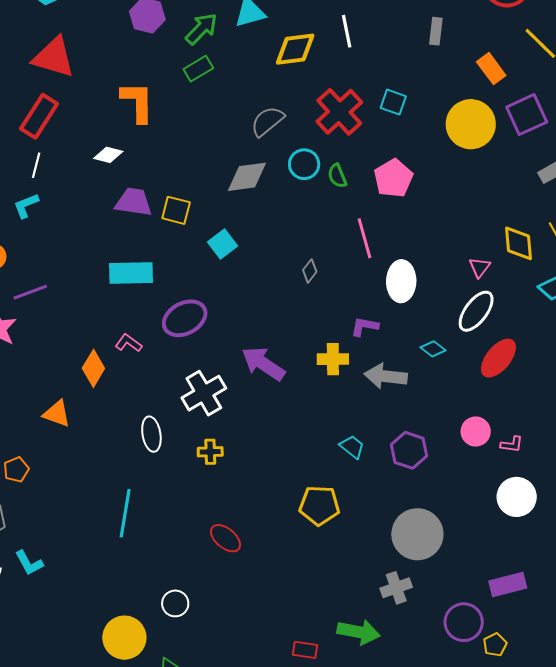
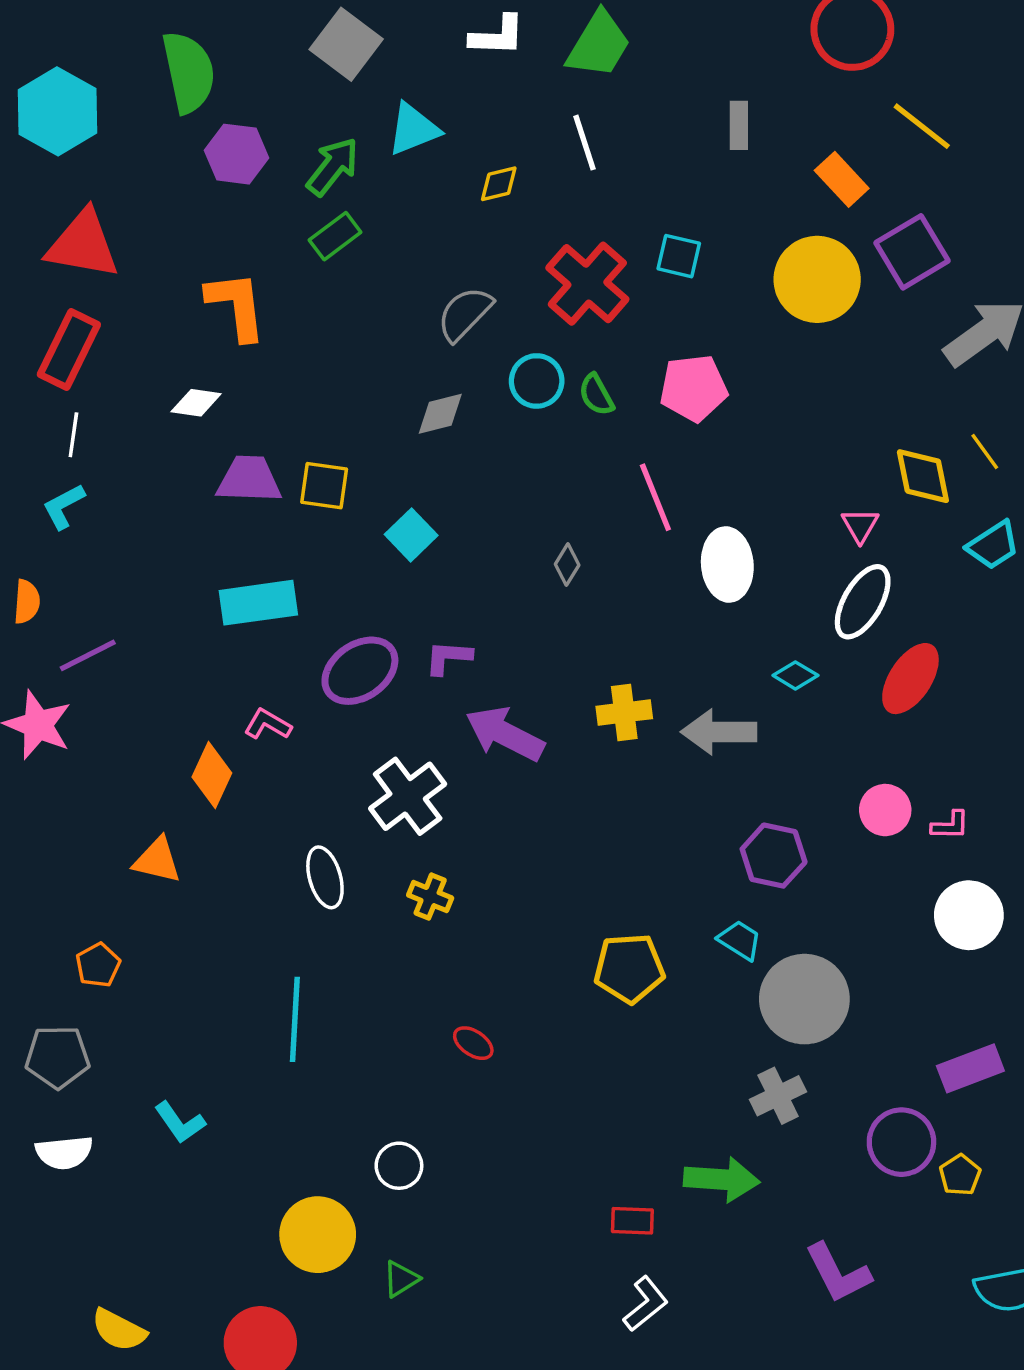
yellow diamond: (295, 49) -> (499, 184), size x0.6
gray diamond: (247, 177) -> (440, 414), size x0.7
pink pentagon: (393, 178) -> (694, 388), turned 30
purple L-shape: (365, 326) -> (448, 657), moved
cyan trapezoid: (352, 447) -> (740, 940), moved
yellow cross: (210, 452) -> (430, 897), turned 30
red ellipse: (226, 538) -> (473, 1043), size x0.7
cyan L-shape: (29, 563) -> (180, 1123), moved

